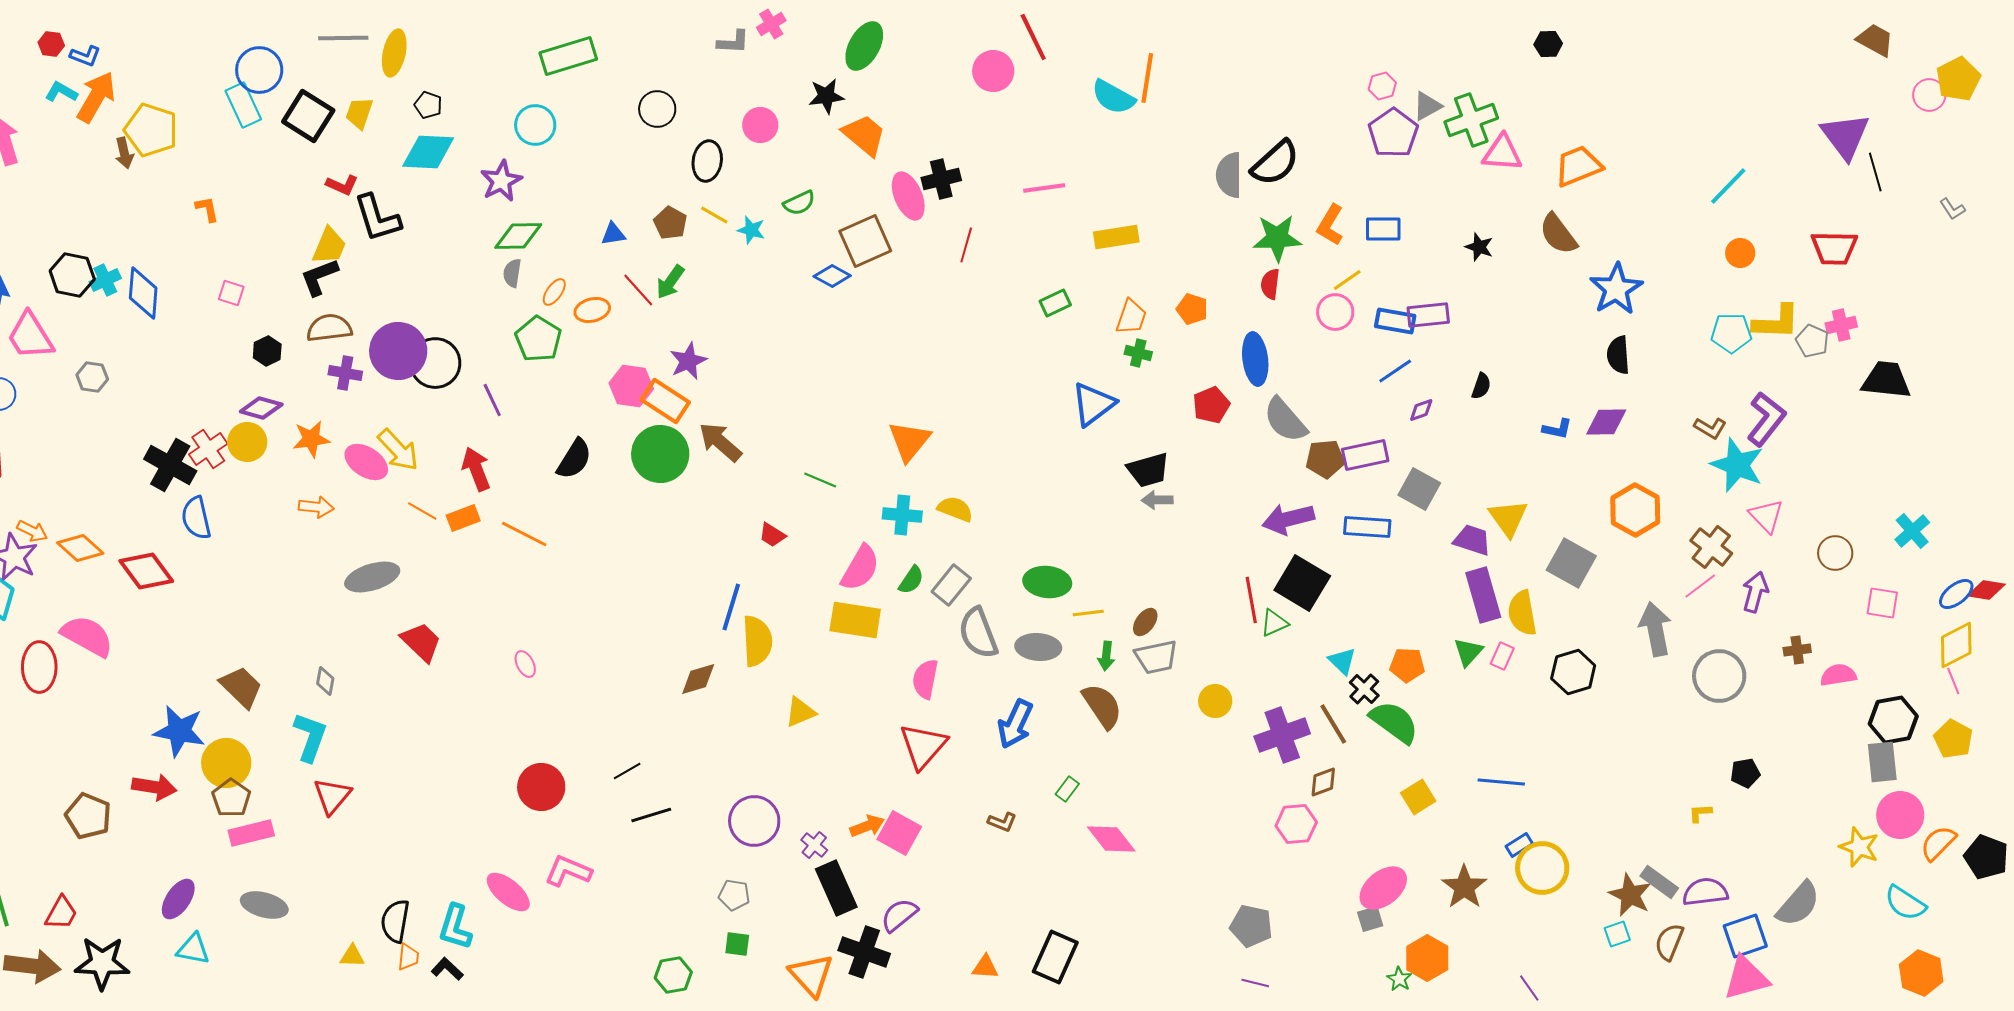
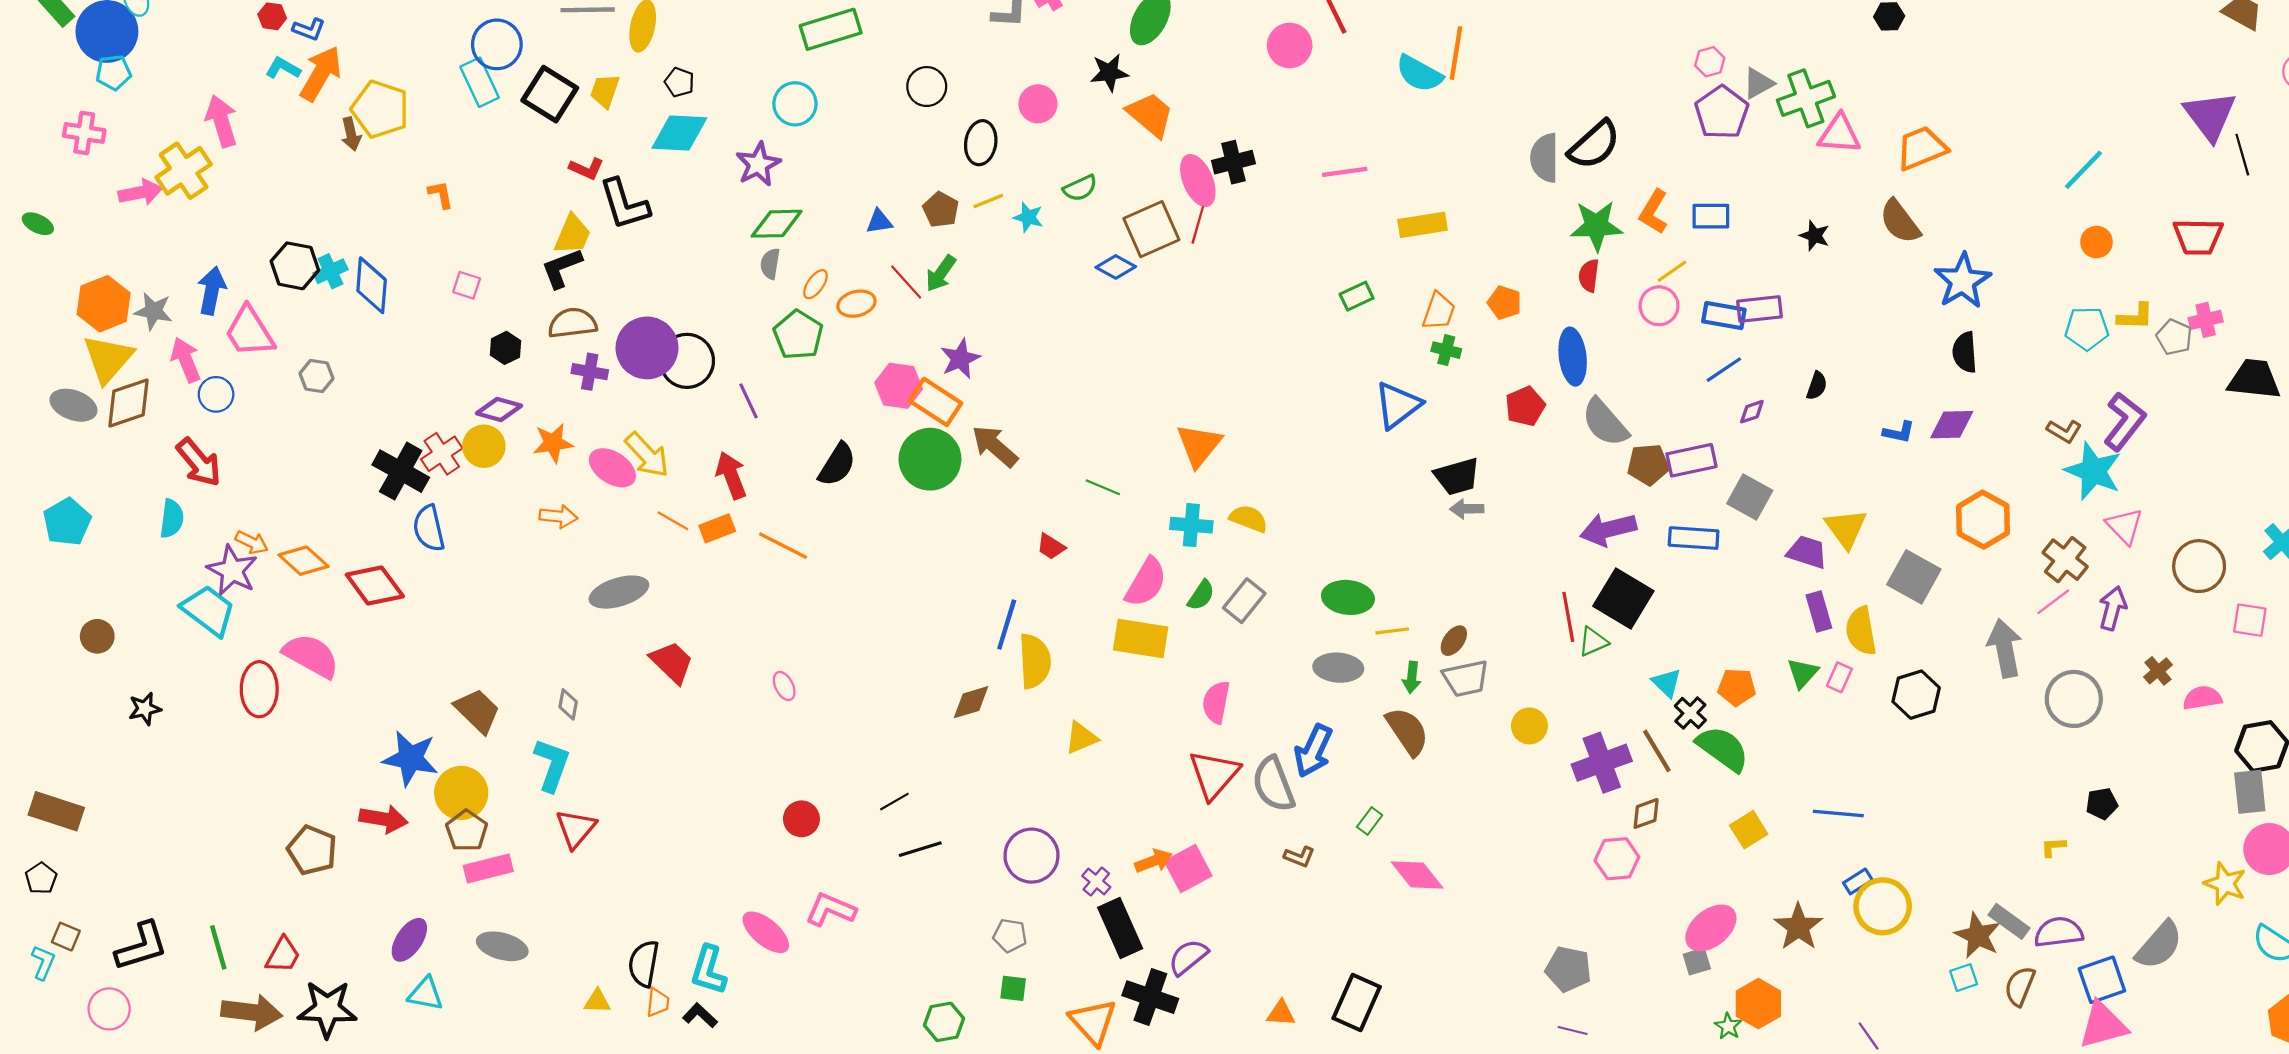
yellow line: (714, 215) -> (988, 201), turned -52
red line: (966, 245) -> (1198, 225), moved
yellow L-shape: (1776, 322) -> (2135, 317), size x0.7
brown circle: (1835, 553) -> (2199, 566), size x1.4
purple rectangle: (1483, 595) -> (1819, 611), size x0.7
gray semicircle: (978, 633) -> (1273, 784), moved
brown cross: (1797, 650) -> (2158, 671), turned -32
red circle: (541, 787) -> (801, 819), size x0.7
pink square: (899, 833) -> (1188, 869), turned 33

